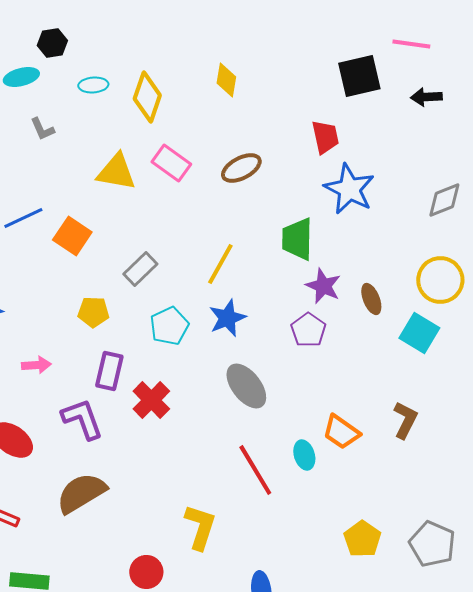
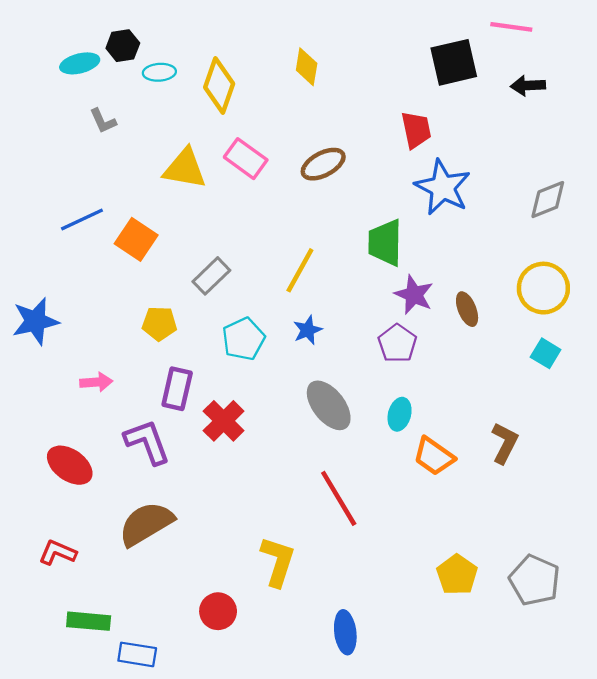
black hexagon: (52, 43) -> (123, 46), moved
blue star: (227, 318) -> (308, 330), size x0.7
cyan square: (419, 333) -> (546, 353), moved, size x0.7
cyan ellipse: (304, 455) -> (400, 414), moved, turned 32

